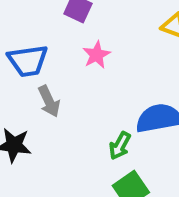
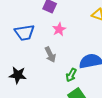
gray arrow: (49, 101) -> (50, 55), moved

